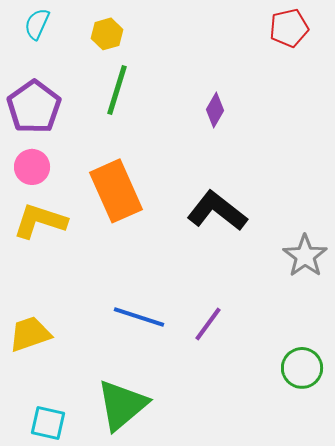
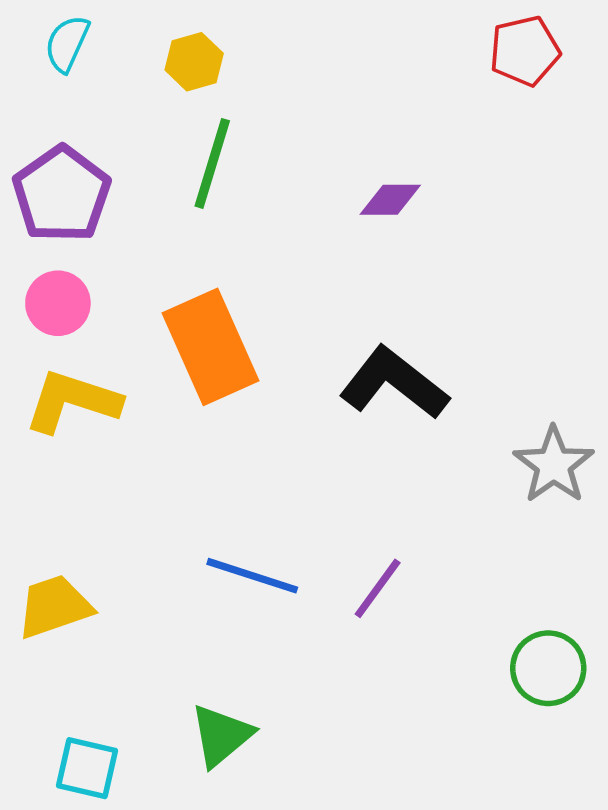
purple diamond: (215, 110) -> (390, 200), turned 60
green triangle: (122, 405) -> (221, 735), size x0.7

